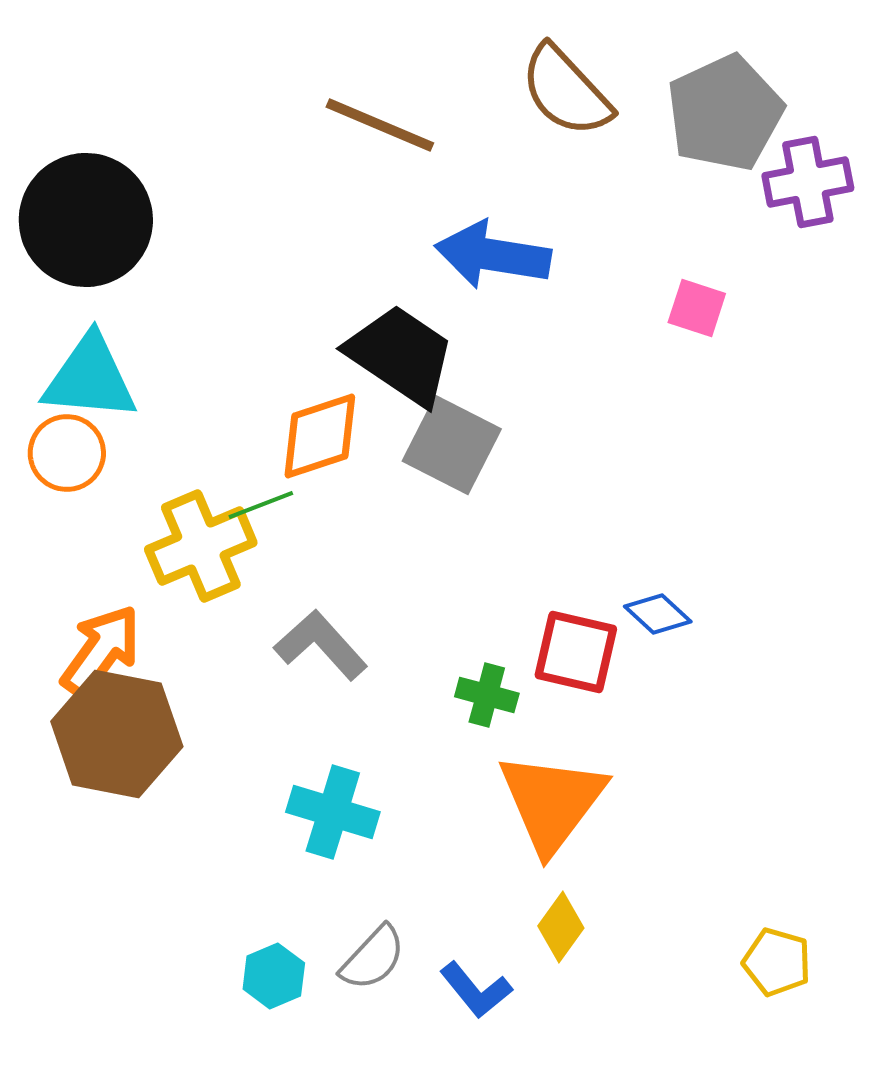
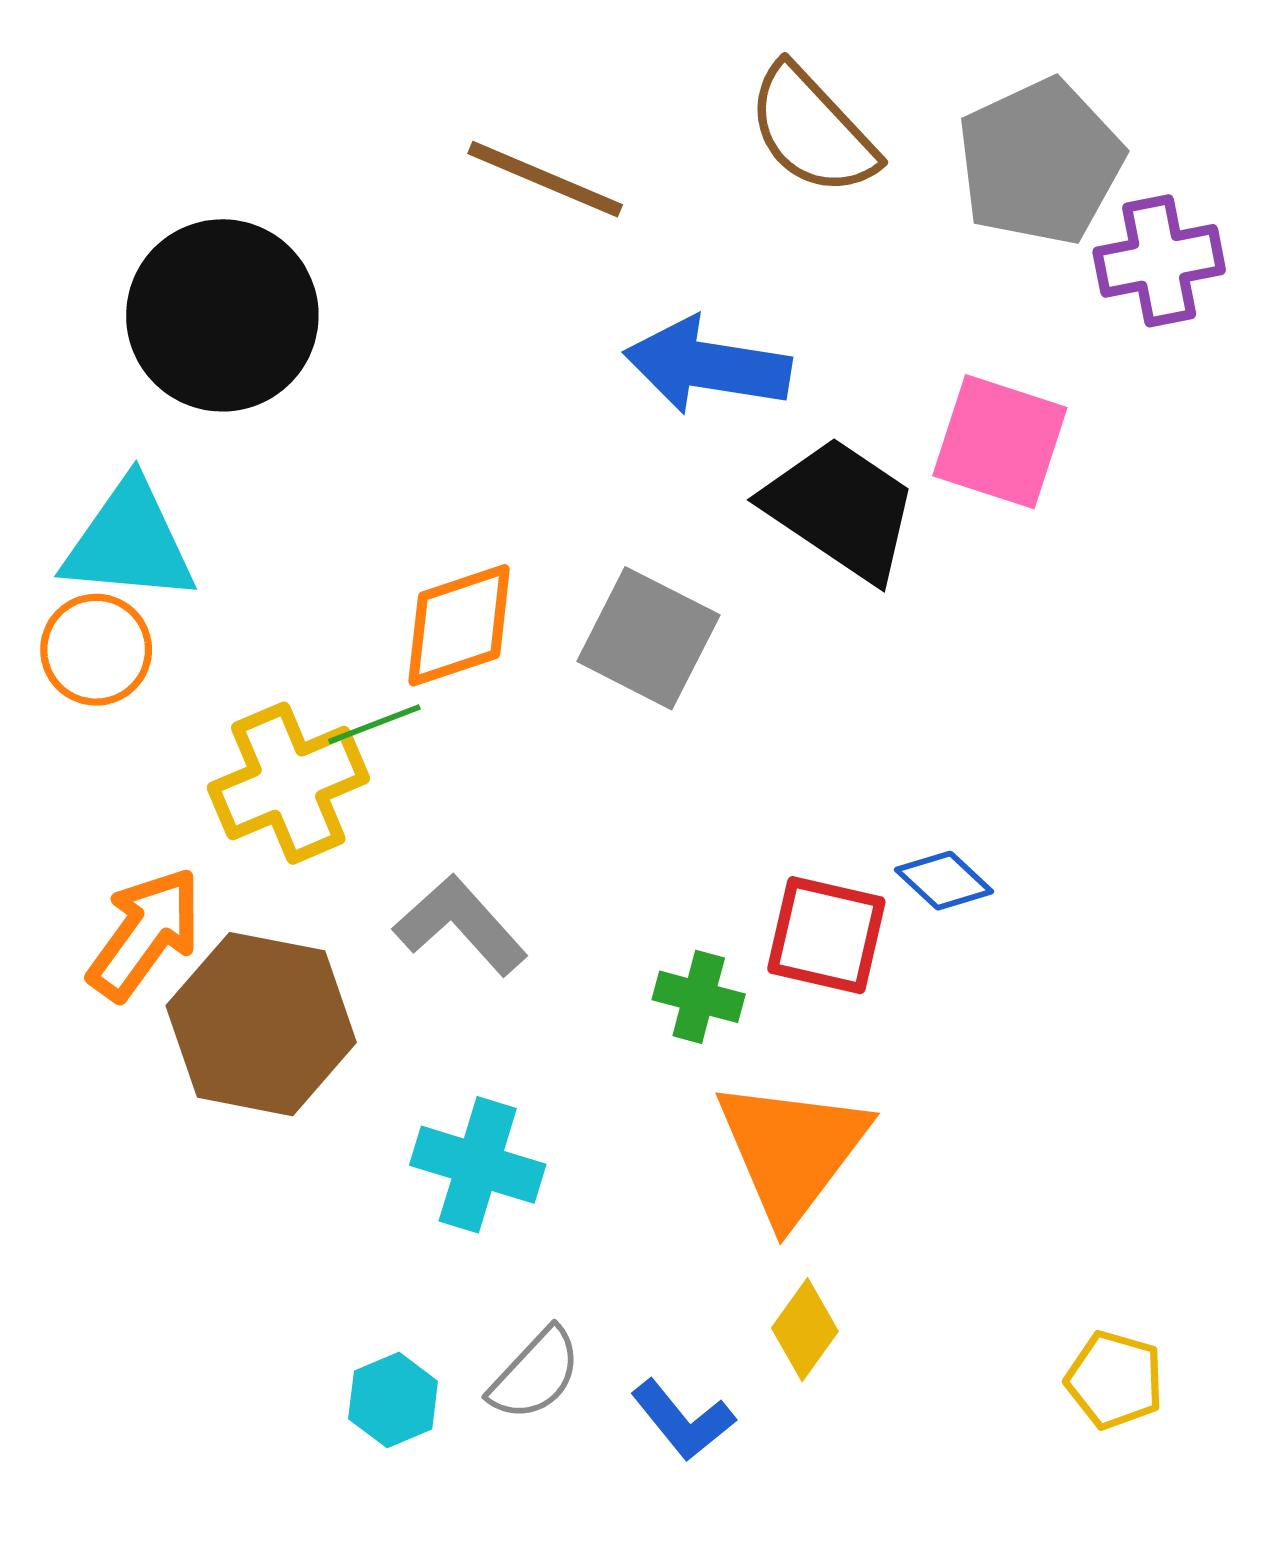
black circle: (86, 220) -> (222, 315), moved
pink square: (697, 308) -> (1000, 442), size x1.6
black trapezoid: (401, 355) -> (841, 509), moved
brown hexagon: (117, 734) -> (261, 1024), moved

